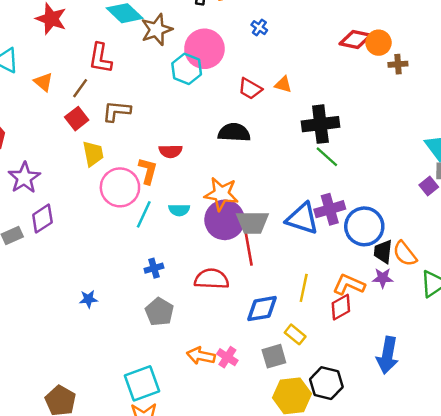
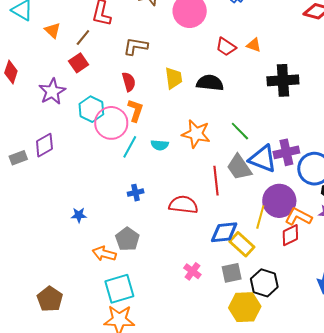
cyan hexagon: (187, 69) -> (91, 109), moved
brown L-shape: (116, 111) -> (136, 46), moved
red semicircle: (171, 151) -> (129, 82), moved, turned -108
yellow trapezoid: (93, 154) -> (174, 78), moved
green line: (327, 157) -> (240, 131), moved
purple star: (24, 178) -> (52, 91), moved
purple circle: (225, 220) -> (279, 201), moved
gray trapezoid: (252, 222) -> (239, 167), moved, turned 52
gray pentagon: (159, 312) -> (127, 239), moved
yellow rectangle: (295, 334) -> (242, 244), moved, size x1.4
orange arrow: (201, 356) -> (104, 254), moved
black hexagon: (326, 383) -> (264, 283), moved

